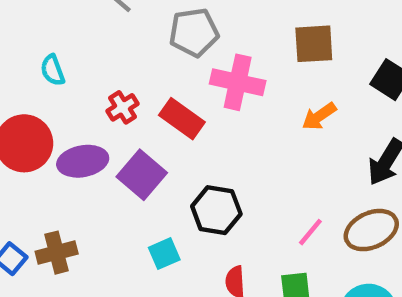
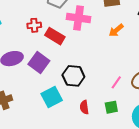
red cross: (122, 107) -> (34, 25), moved, turned 32
cyan square: (164, 254) -> (52, 97), size x1.5

